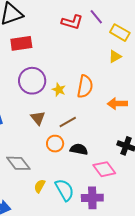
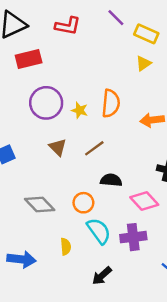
red L-shape: (72, 22) -> (68, 26), moved
orange circle: (55, 144) -> (83, 203), moved
yellow semicircle: (40, 186) -> (66, 247), moved, turned 152

